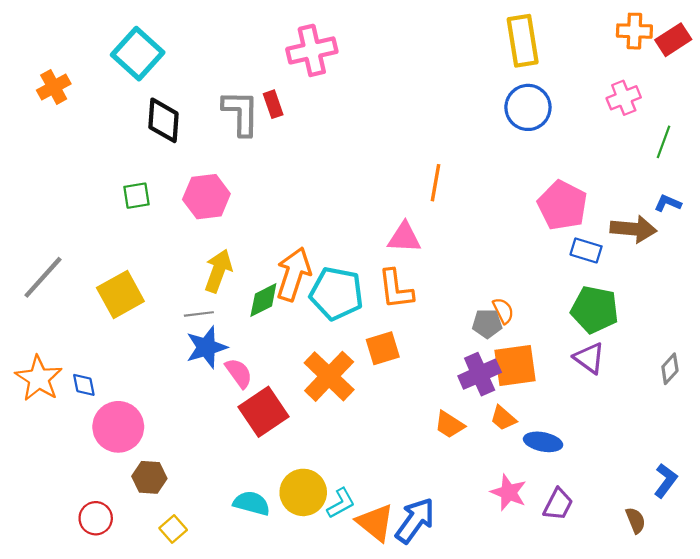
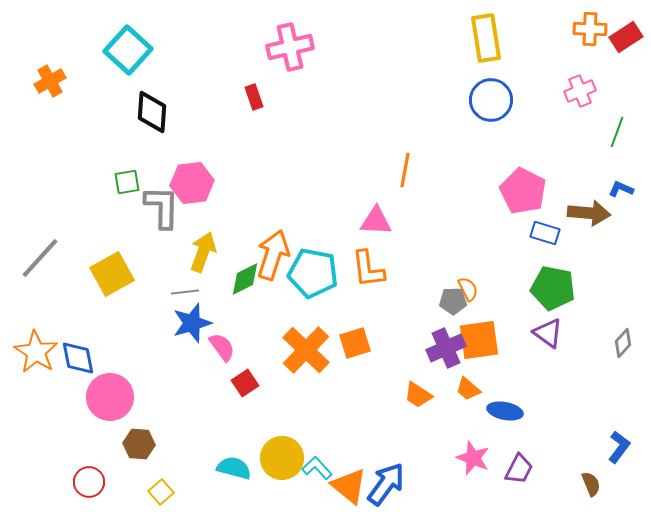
gray L-shape: (241, 113) -> (162, 207), moved
orange square: (383, 348) -> (355, 343), moved
blue diamond: (84, 385) -> (78, 358), size x1.5
red square: (263, 412) -> (245, 383), size x0.6
cyan L-shape: (341, 503) -> (317, 468), turned -104

